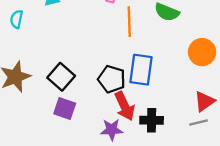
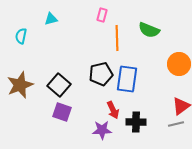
black pentagon: (112, 79) -> (101, 74), moved, turned -30
red arrow: (125, 106) -> (113, 110), size x0.7

